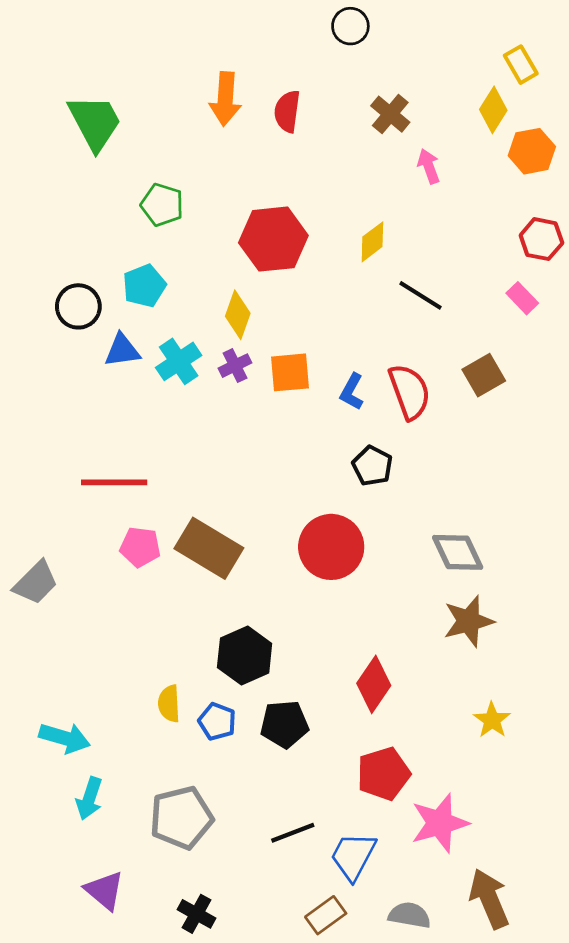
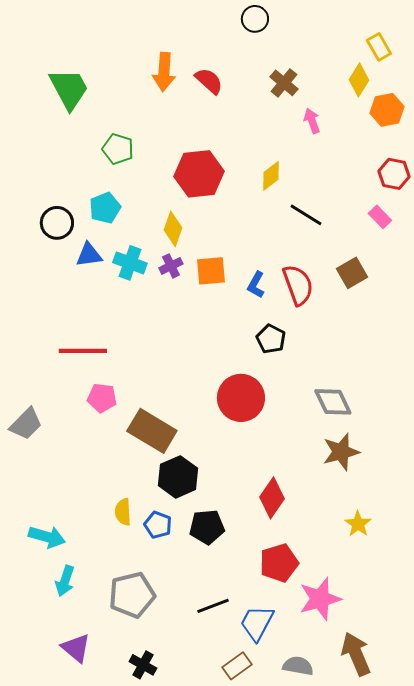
red semicircle: (287, 111) -> (209, 81), turned 124
cyan cross: (179, 361) -> (130, 263), turned -36
brown rectangle: (209, 548) -> (152, 431), moved

